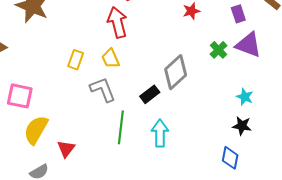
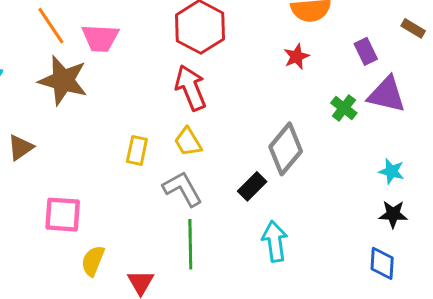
green line: (121, 127) -> (190, 244), moved
yellow semicircle: (36, 130) -> (93, 261), size x0.7

